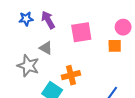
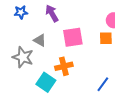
purple arrow: (48, 20) -> (52, 13), moved
pink square: (81, 32) -> (73, 37), moved

